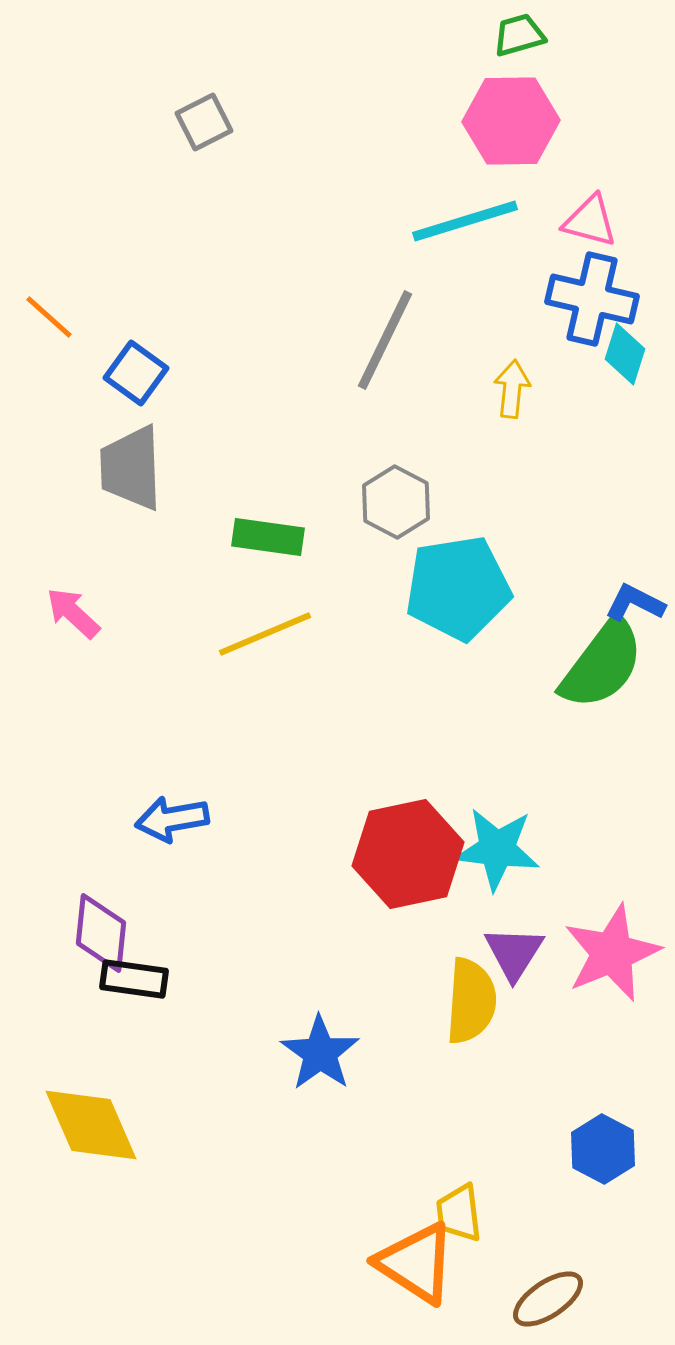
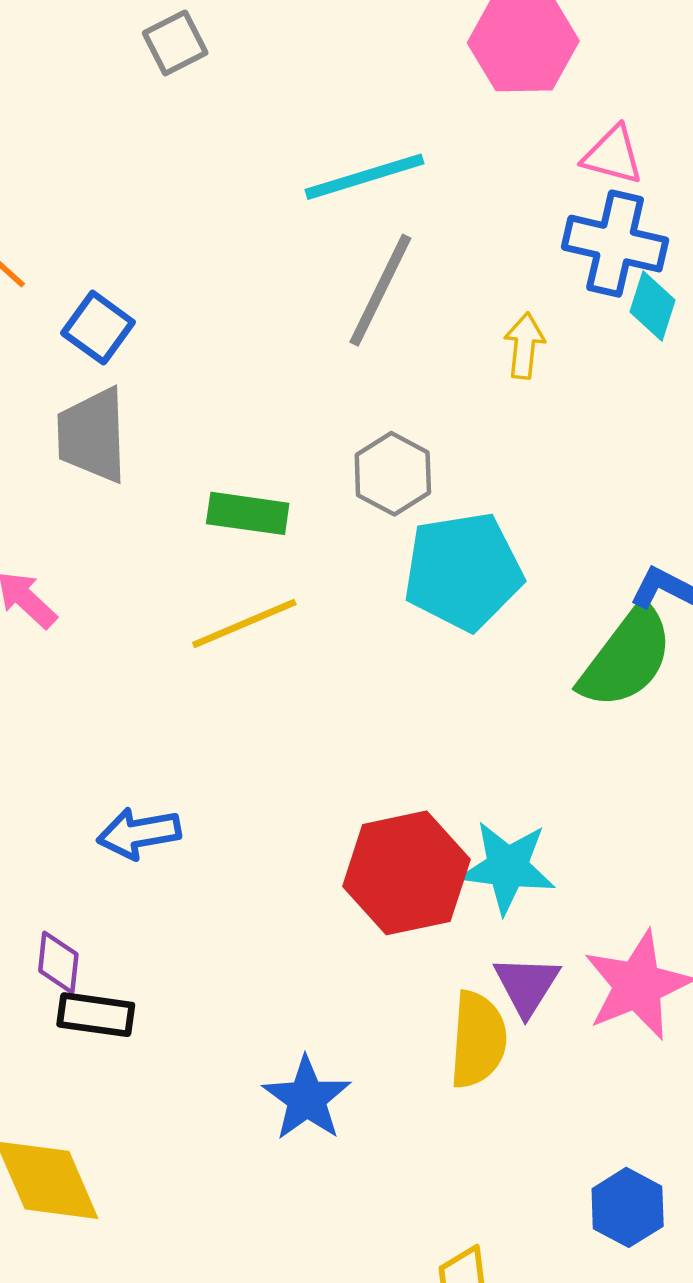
cyan line: (465, 221) -> (364, 177), moved
purple diamond: (101, 933) -> (58, 962), size x0.7

